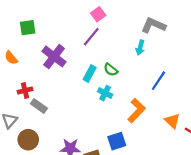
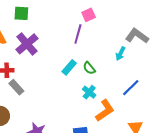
purple line: (91, 37) -> (78, 34), turned -36
purple cross: (54, 57) -> (27, 44), moved
cyan cross: (105, 93) -> (89, 92), moved

